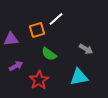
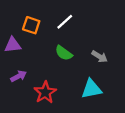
orange square: (37, 30) -> (31, 25), moved, turned 35
green semicircle: (49, 54) -> (64, 53), moved

